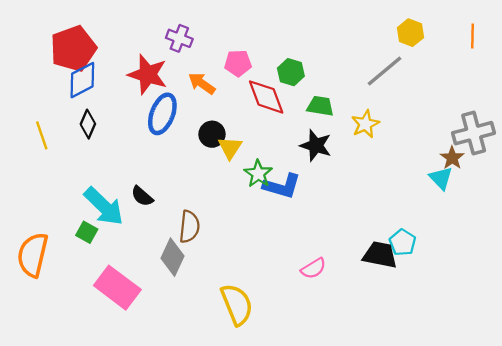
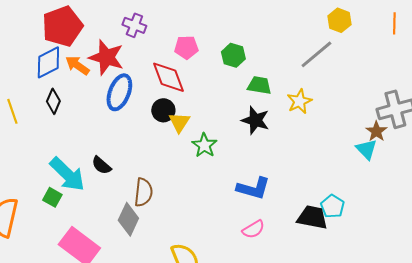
red pentagon: (73, 48) -> (62, 26), moved
orange arrow: (202, 83) -> (77, 65), moved
red diamond: (266, 97) -> (168, 77), moved
blue L-shape: (282, 186) -> (253, 188), moved

